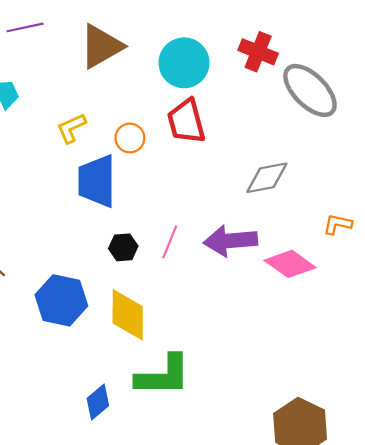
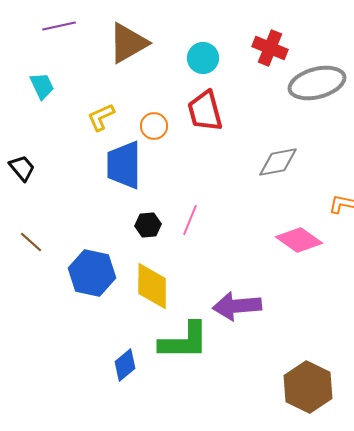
cyan circle: (184, 63) -> (203, 58), size x0.7
gray ellipse: (310, 90) -> (317, 83), turned -60
purple arrow: (230, 241) -> (237, 306), moved

